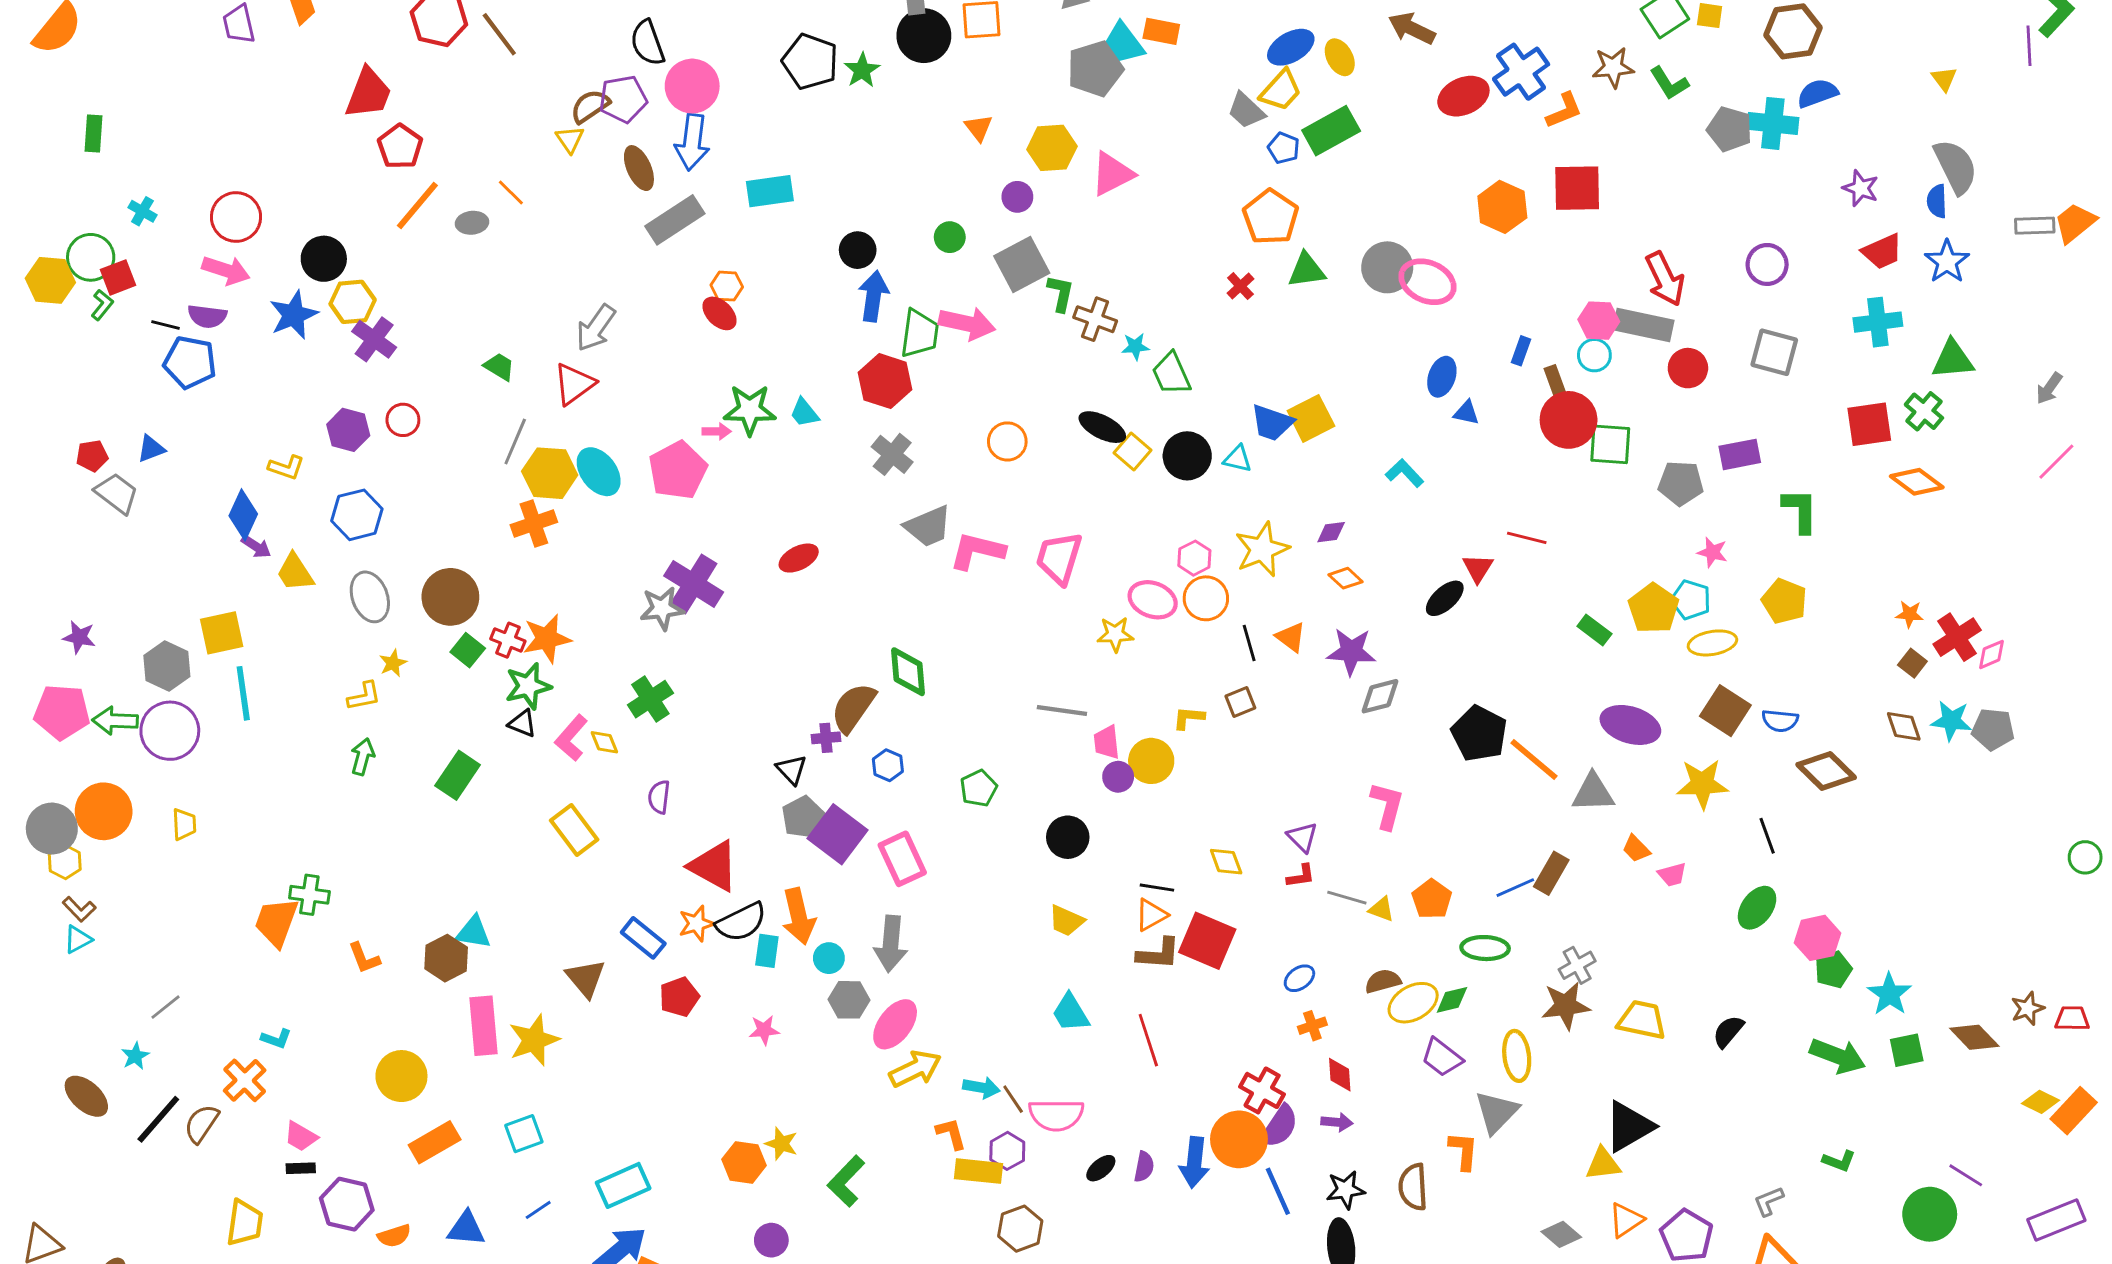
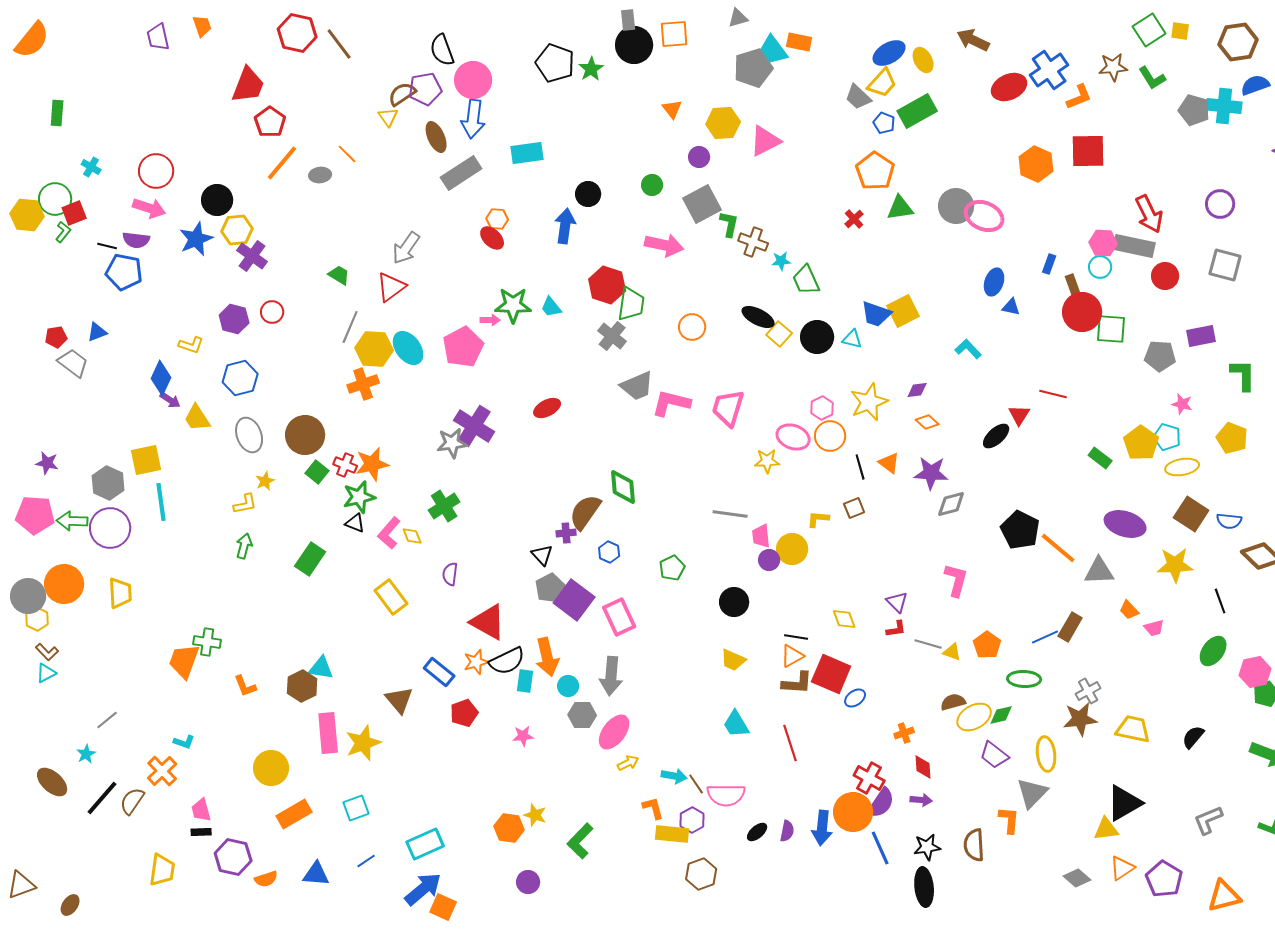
blue arrow: (873, 296) -> (565, 226), moved
green trapezoid: (920, 334) -> (631, 304), moved
yellow trapezoid: (184, 824) -> (120, 593), size x1.4
blue ellipse: (1299, 978) -> (855, 698), moved
yellow arrow: (915, 1069) -> (628, 763), size x0.6
pink trapezoid: (301, 1137) -> (201, 810), turned 45
gray L-shape: (1769, 1201) -> (1208, 820), moved, size x1.4

